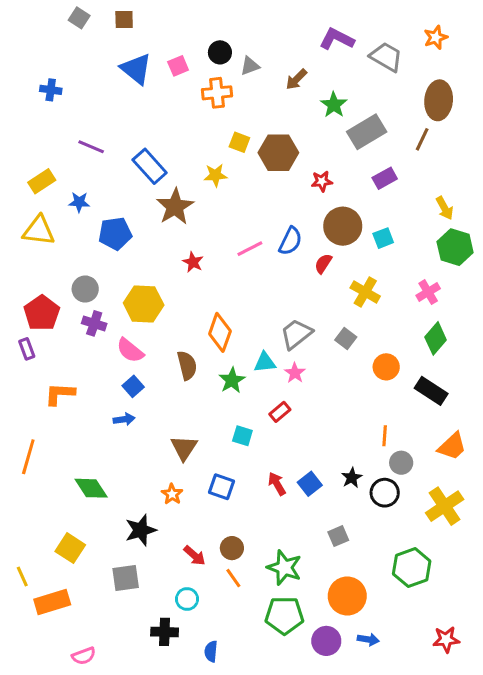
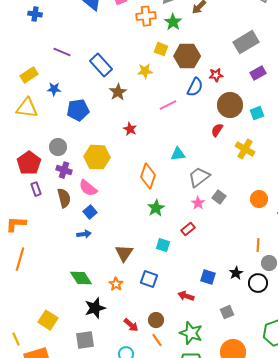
green star: (334, 105) -> (173, 22), moved
brown star: (175, 207) -> (118, 92), size x0.7
blue semicircle: (290, 241) -> (195, 87), moved
pink line: (250, 249) -> (168, 105), moved
gray square: (346, 338) -> (219, 197), moved
purple rectangle: (27, 349) -> (36, 189), moved
cyan triangle: (265, 362) -> (178, 154), moved
brown semicircle: (187, 365) -> (64, 198), moved
orange L-shape: (60, 394) -> (16, 224), moved
red arrow: (277, 484) -> (186, 296), moved, turned -42
blue square: (310, 484) -> (208, 277), turned -35
green diamond: (91, 488) -> (81, 278), moved

